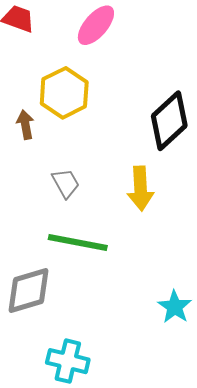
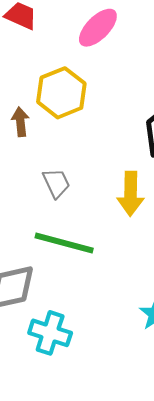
cyan cross: (68, 361) -> (50, 333), moved

